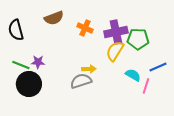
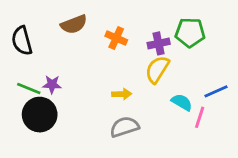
purple cross: (116, 32) -> (159, 43), size x0.7
green pentagon: (138, 39) -> (190, 33), moved
gray semicircle: (81, 81) -> (124, 127), moved

